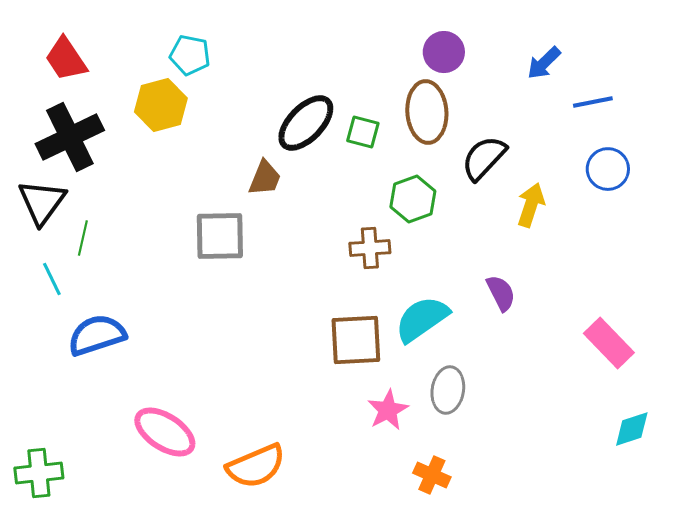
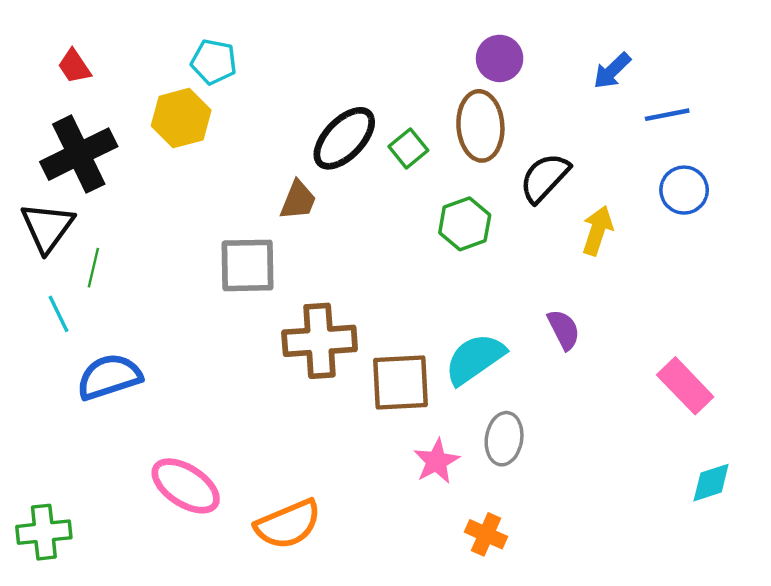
red trapezoid: (66, 59) -> (74, 66), size x0.7
green square: (363, 132) -> (408, 148), turned 36
brown cross: (370, 248) -> (320, 341), moved, size x1.6

